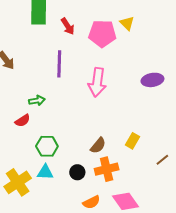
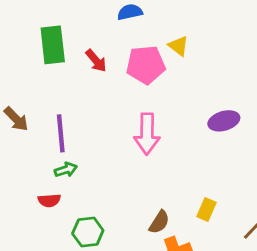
purple line: (59, 64) -> (61, 133), moved
red semicircle: (23, 121) -> (49, 200), turned 35

